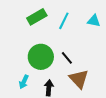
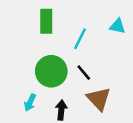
green rectangle: (37, 17) -> (46, 21), turned -60
cyan line: (64, 21) -> (80, 39), moved

